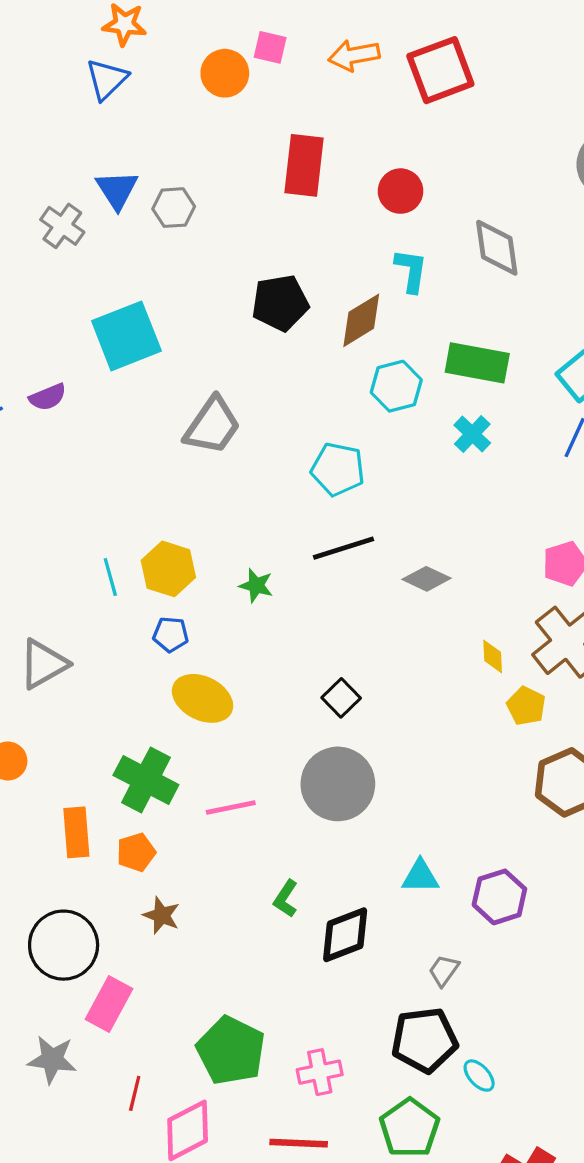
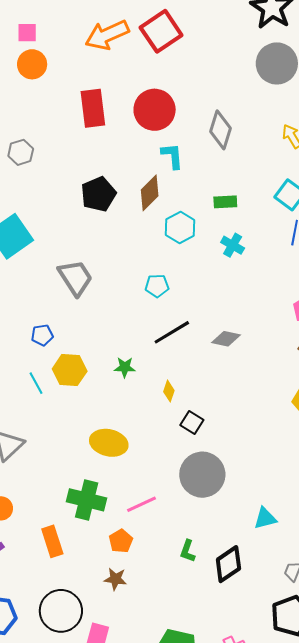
pink square: (270, 47) -> (27, 33), moved
orange arrow: (354, 55) -> (107, 35), size x1.4
red circle: (401, 191) -> (155, 110), size x1.5
gray diamond: (497, 248) -> (220, 130), turned 39
green rectangle: (477, 363) -> (225, 202), size x0.6
gray trapezoid: (212, 426) -> (75, 278), turned -54
cyan pentagon: (338, 469) -> (157, 286), size x0.7
blue pentagon: (171, 634) -> (42, 335), moved
yellow diamond: (493, 656) -> (169, 391), moved, turned 35
orange pentagon: (136, 852) -> (121, 541), moved

